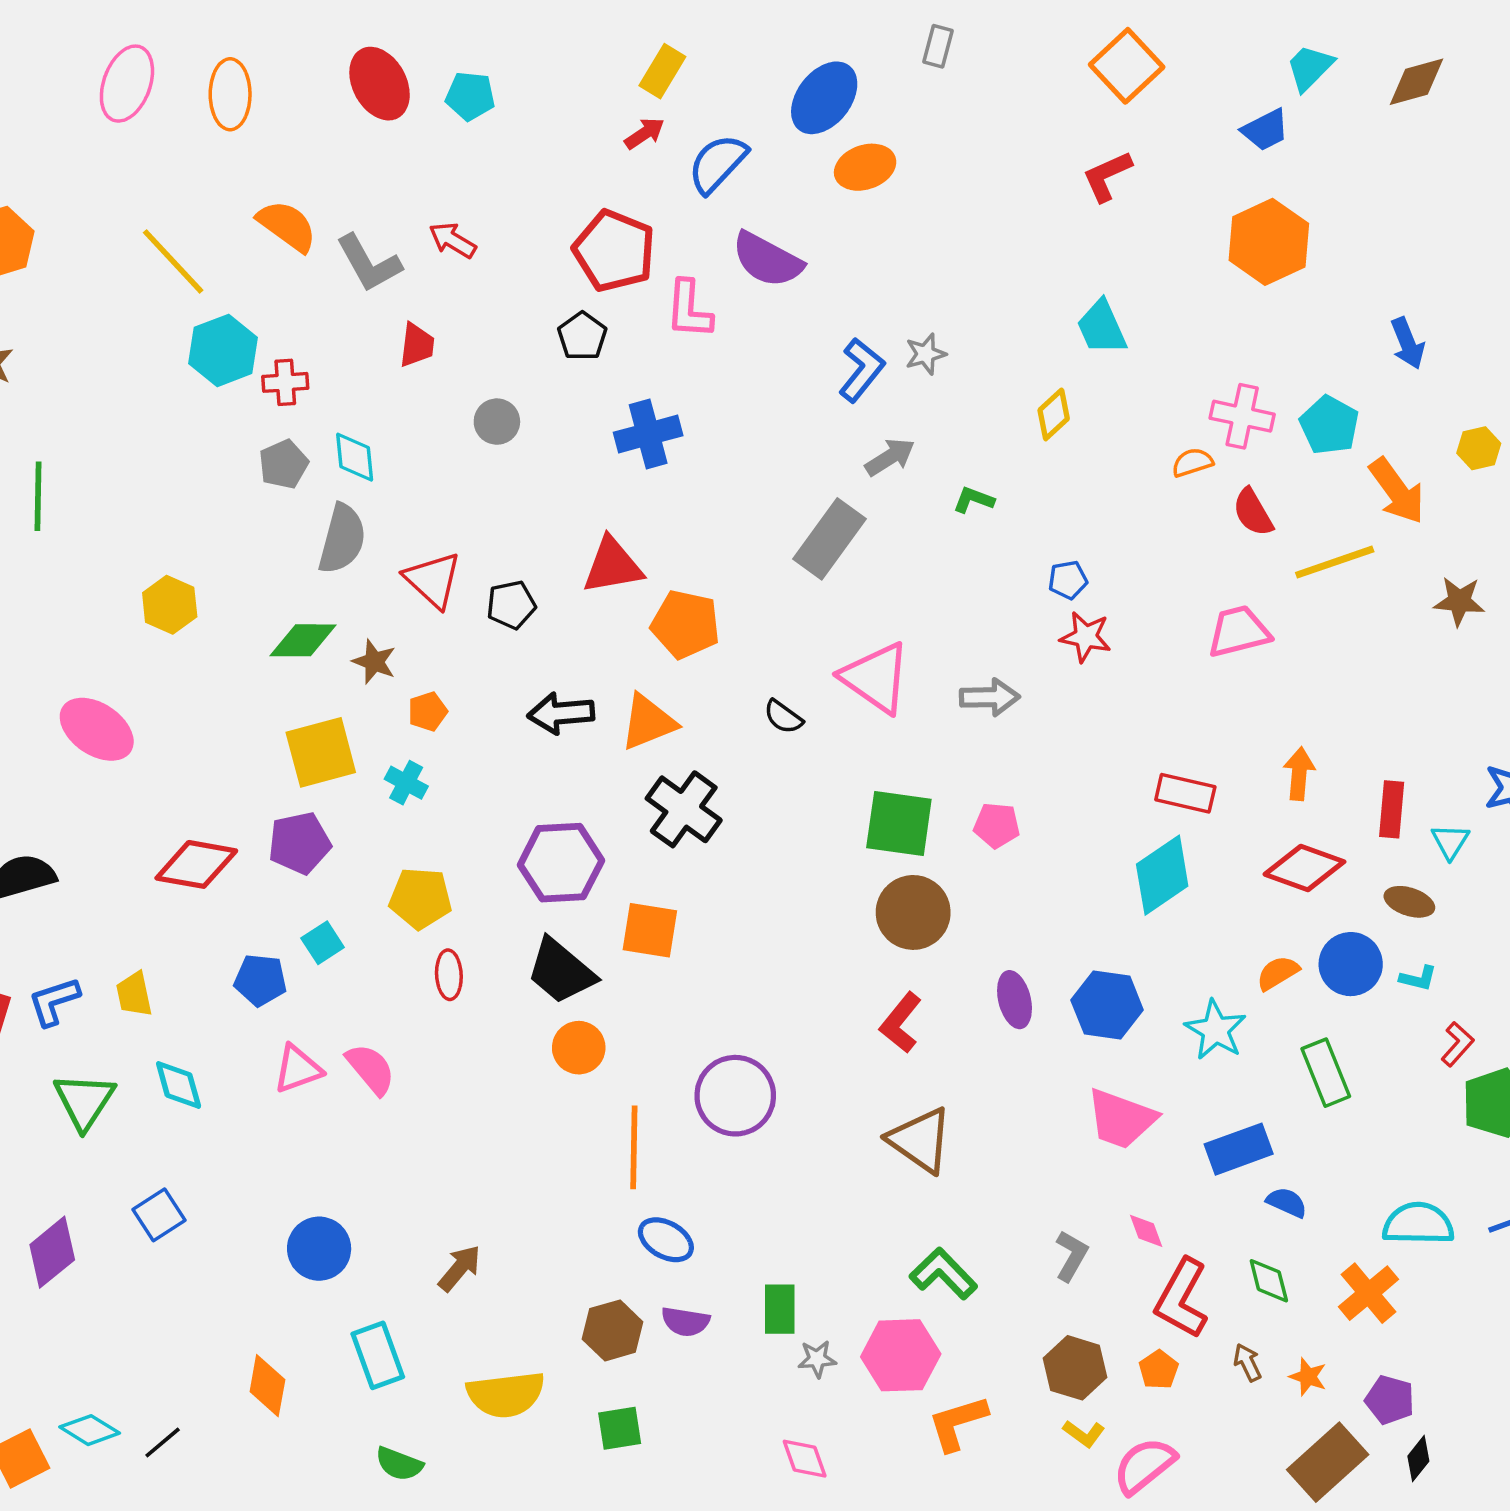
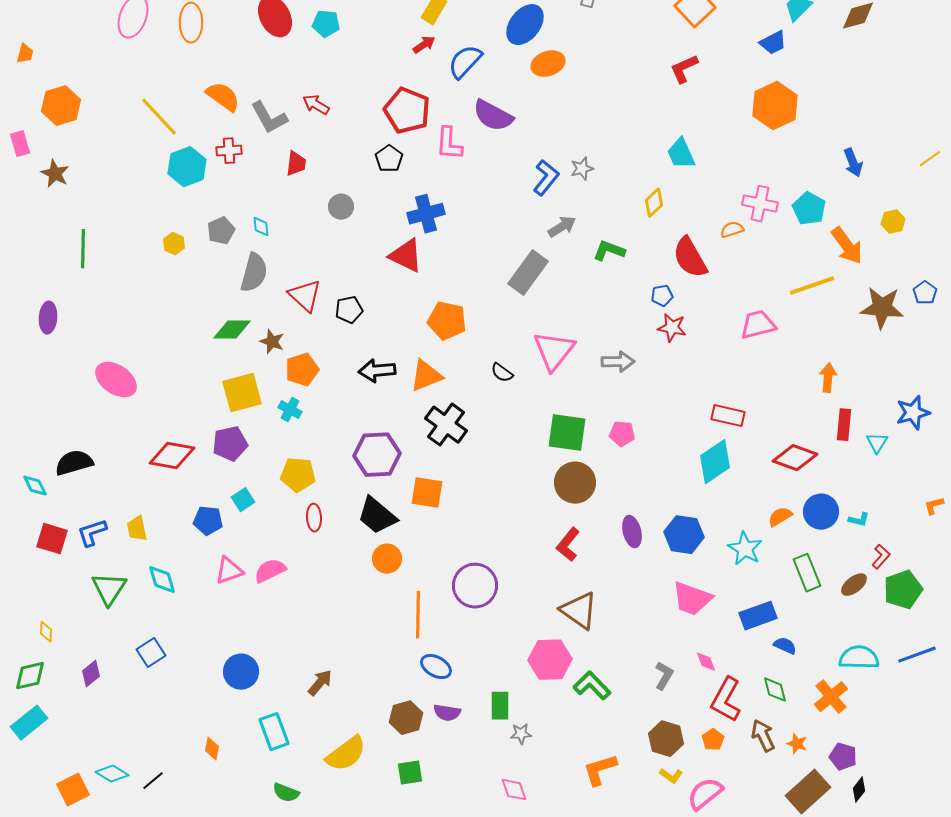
red cross: (285, 382) -> (229, 151), moved
cyan diamond: (355, 457) -> (261, 227), size x0.7
green L-shape: (974, 500) -> (609, 251), size x1.4
red semicircle: (1253, 512) -> (690, 258), moved, size x1.5
red triangle: (613, 566) -> (406, 256), moved, turned 36
brown star: (1459, 601) -> (882, 308), size x1.5
yellow hexagon: (170, 605) -> (174, 244), moved, size x0.7
pink triangle: (876, 678) -> (554, 351), turned 33
orange pentagon: (428, 711) -> (302, 370), size x1.5
orange arrow: (1299, 774) -> (828, 378), moved
brown ellipse: (1409, 902) -> (854, 585), moved, turned -56
pink semicircle: (371, 1069) -> (270, 571), turned -76
purple diamond: (52, 1252) -> (91, 674), size x0.7
pink hexagon: (901, 1355) -> (550, 660), moved
brown arrow: (1248, 1362) -> (763, 736), size x1.5
orange diamond: (267, 1386) -> (212, 749), size x0.7
yellow semicircle: (506, 1394) -> (346, 754), turned -30

